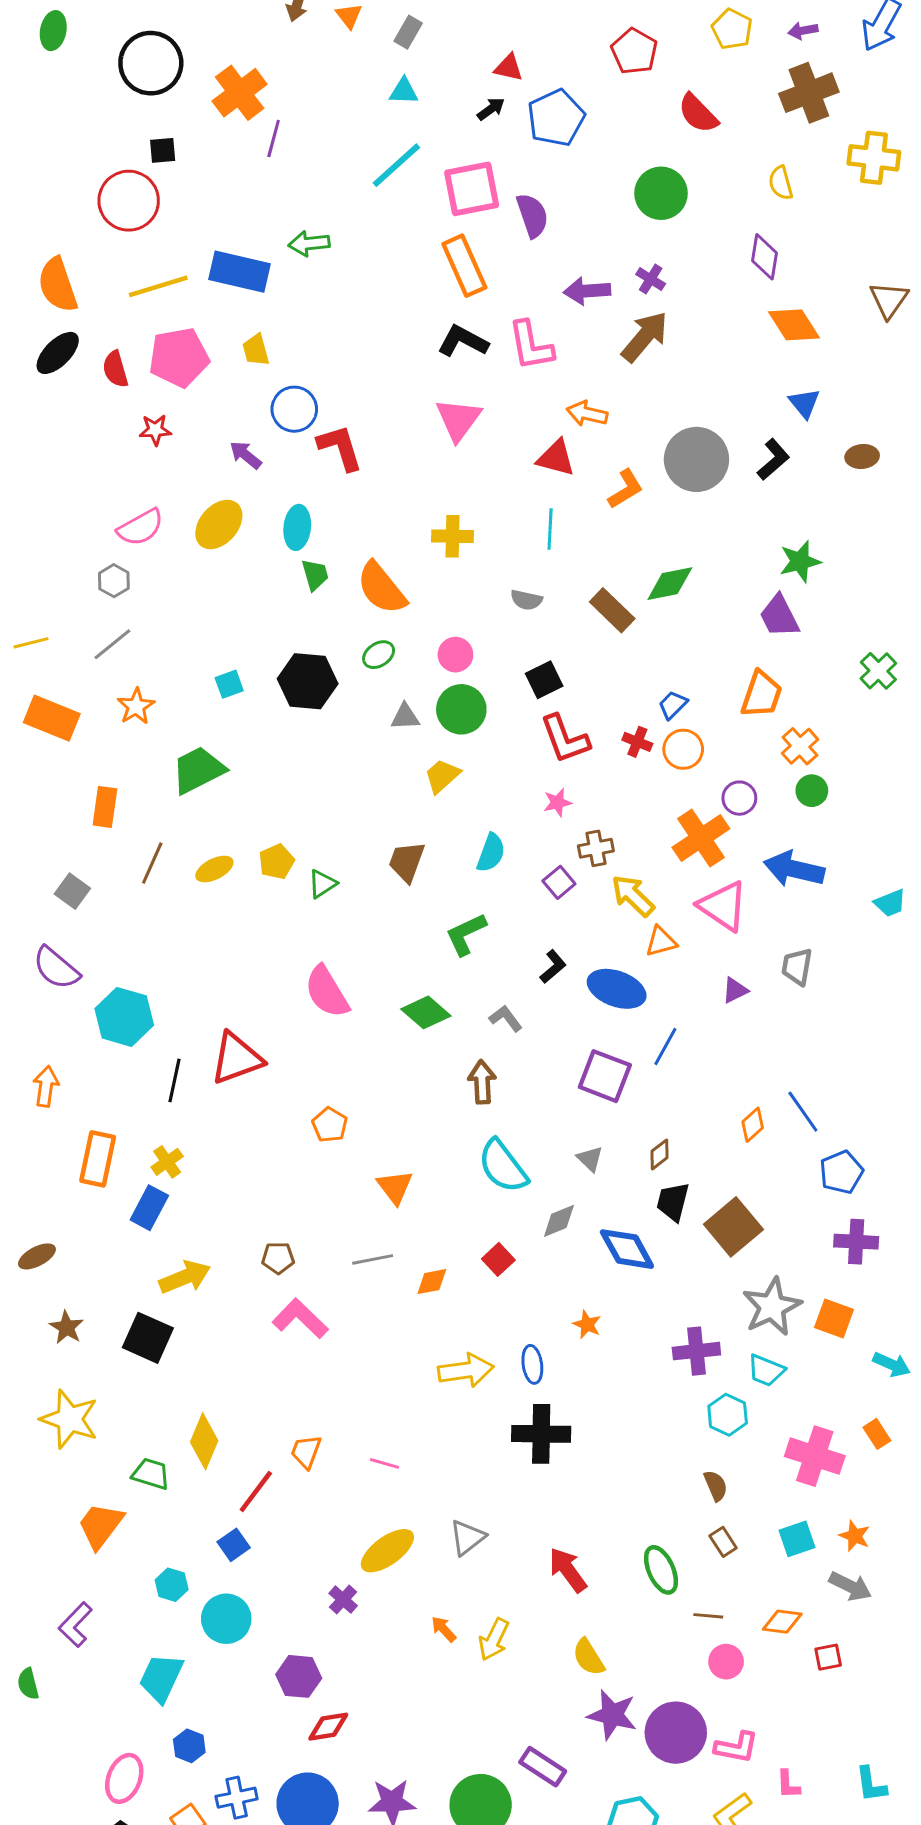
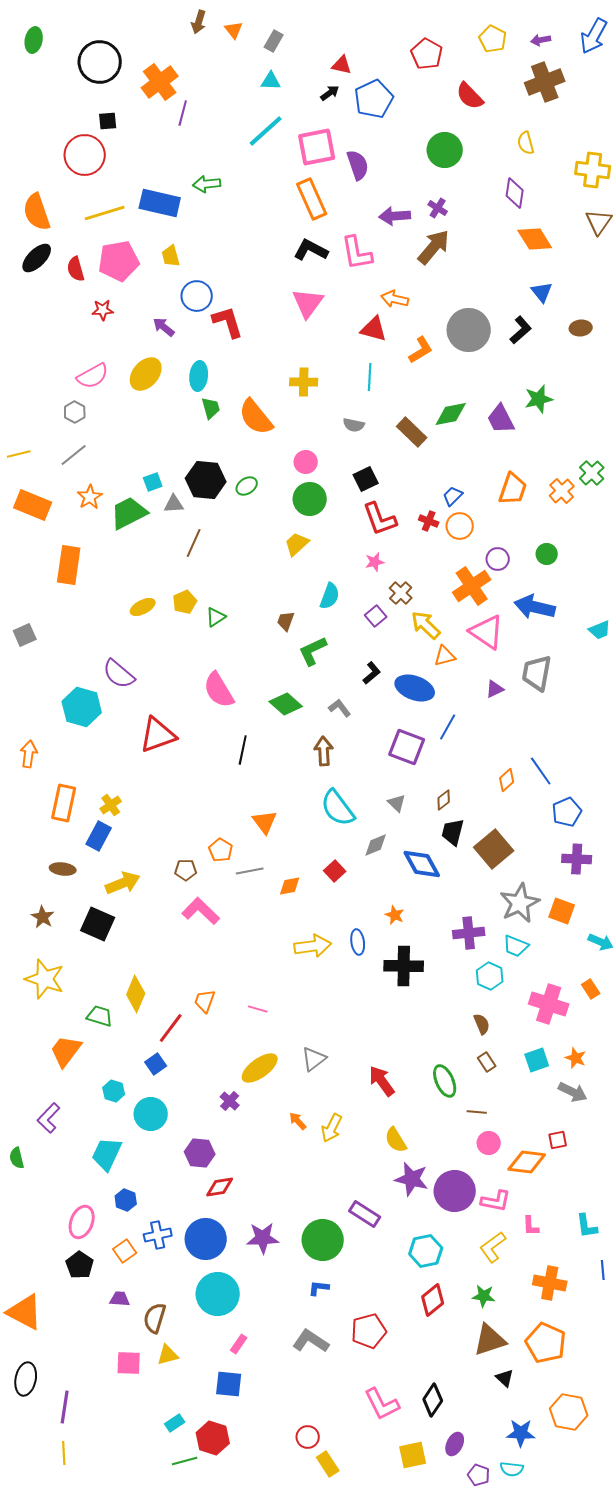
yellow cross: (874, 158) -> (593, 170), moved
purple trapezoid: (779, 616) -> (501, 419), moved
green ellipse: (379, 655) -> (247, 486), moved
gray triangle: (405, 717) -> (174, 504), moved
orange cross: (800, 746) -> (562, 491), moved
green trapezoid: (198, 770) -> (129, 513), moved
orange rectangle: (105, 807) -> (69, 565), size x1.4
brown cross: (596, 848) -> (401, 593), turned -35
brown trapezoid: (407, 862) -> (286, 621), moved, size x0.7
brown line: (152, 863) -> (194, 543), moved
gray square: (72, 891) -> (25, 635), moved, turned 30
gray trapezoid: (797, 967) -> (537, 673), size x1.4
purple semicircle: (56, 968) -> (119, 674), moved
black line: (174, 1080) -> (243, 750), moved
orange pentagon: (330, 1125) -> (221, 850), moved
brown ellipse: (37, 1256) -> (63, 869), moved, turned 35
black cross: (541, 1434) -> (404, 966), moved
orange diamond: (782, 1622) -> (527, 1162), moved, size x1.4

